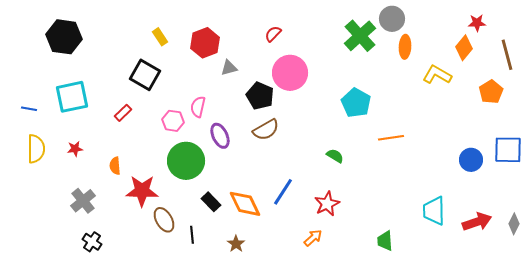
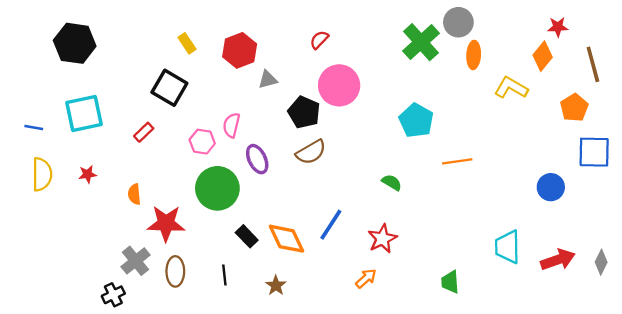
blue square: (508, 150) -> (594, 152), moved
gray cross: (83, 201) -> (136, 261), moved
brown ellipse: (164, 220) -> (175, 271), moved, turned 30
black cross: (92, 242) -> (113, 295), moved, turned 30

